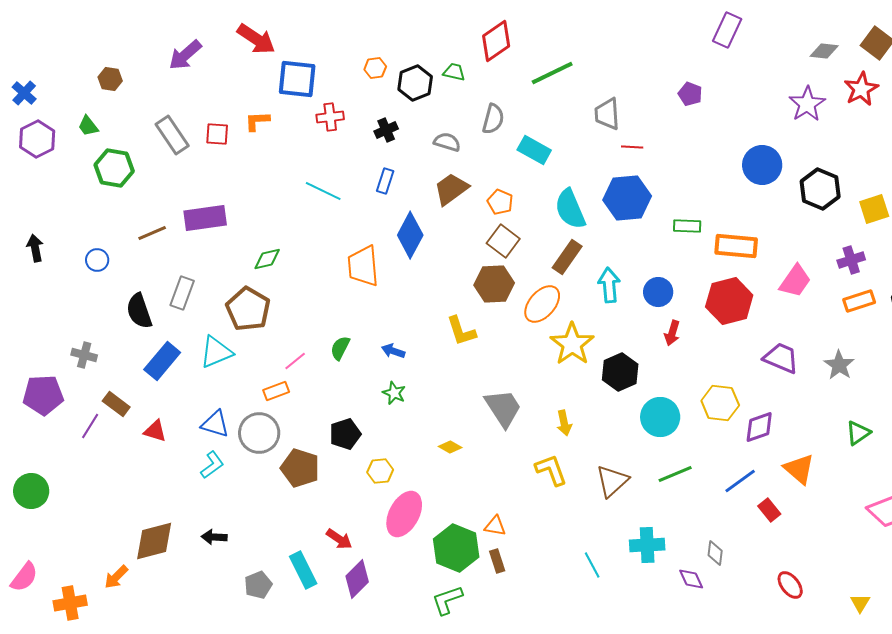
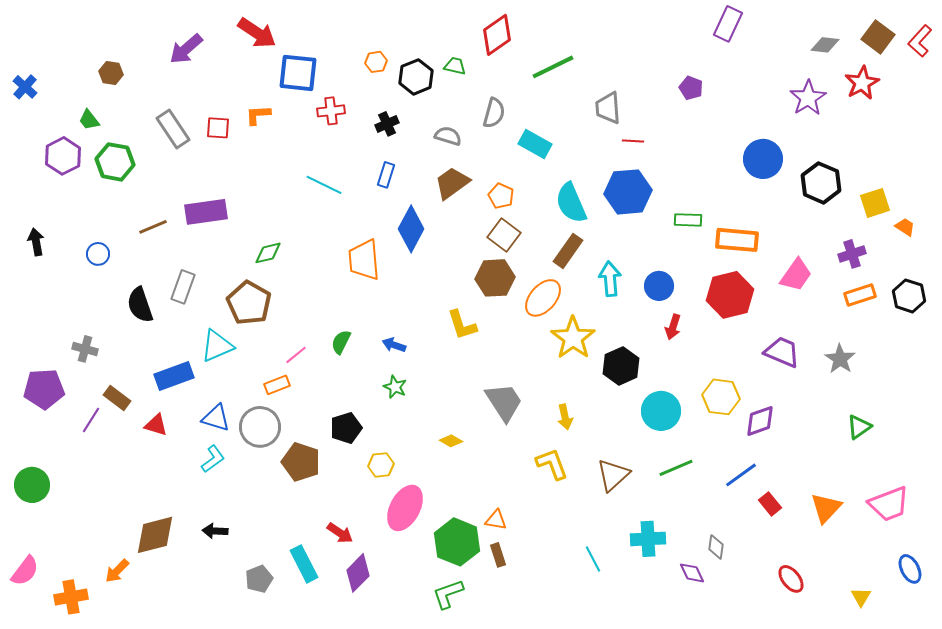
purple hexagon: (37, 139) -> (63, 156), moved
blue rectangle: (162, 361) -> (174, 376), moved, turned 30
orange triangle: (799, 469) -> (826, 508), moved, turned 32

